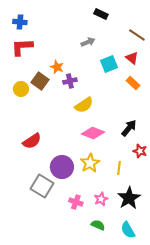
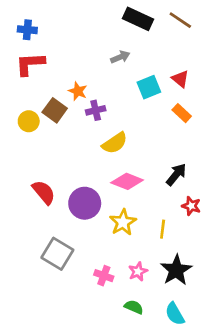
black rectangle: (101, 14) -> (138, 19), size x1.5
brown line: (137, 35) -> (180, 20), moved
red semicircle: (32, 141) -> (44, 192), turned -96
purple circle: (62, 167) -> (85, 203), moved

